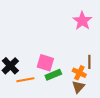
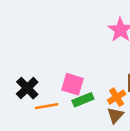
orange cross: (79, 73) -> (117, 97), turned 32

